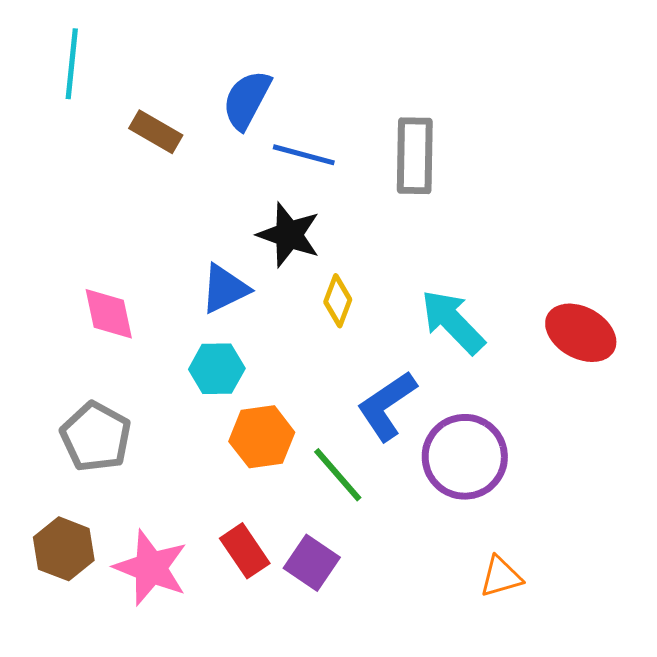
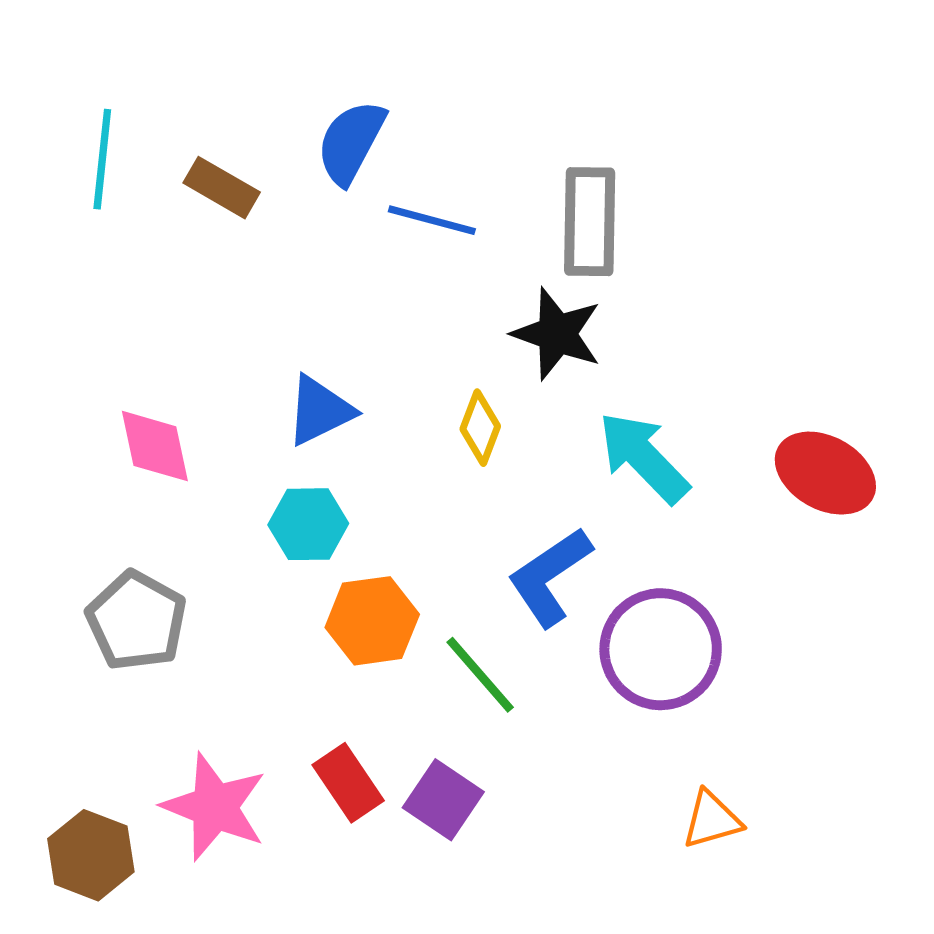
cyan line: (72, 64) -> (102, 159), moved
black star: (289, 235) -> (557, 334), moved
brown hexagon: (64, 549) -> (91, 855), moved

